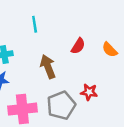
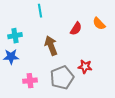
orange semicircle: (110, 50) -> (99, 24), moved
pink cross: (22, 109) -> (30, 81), size x0.6

